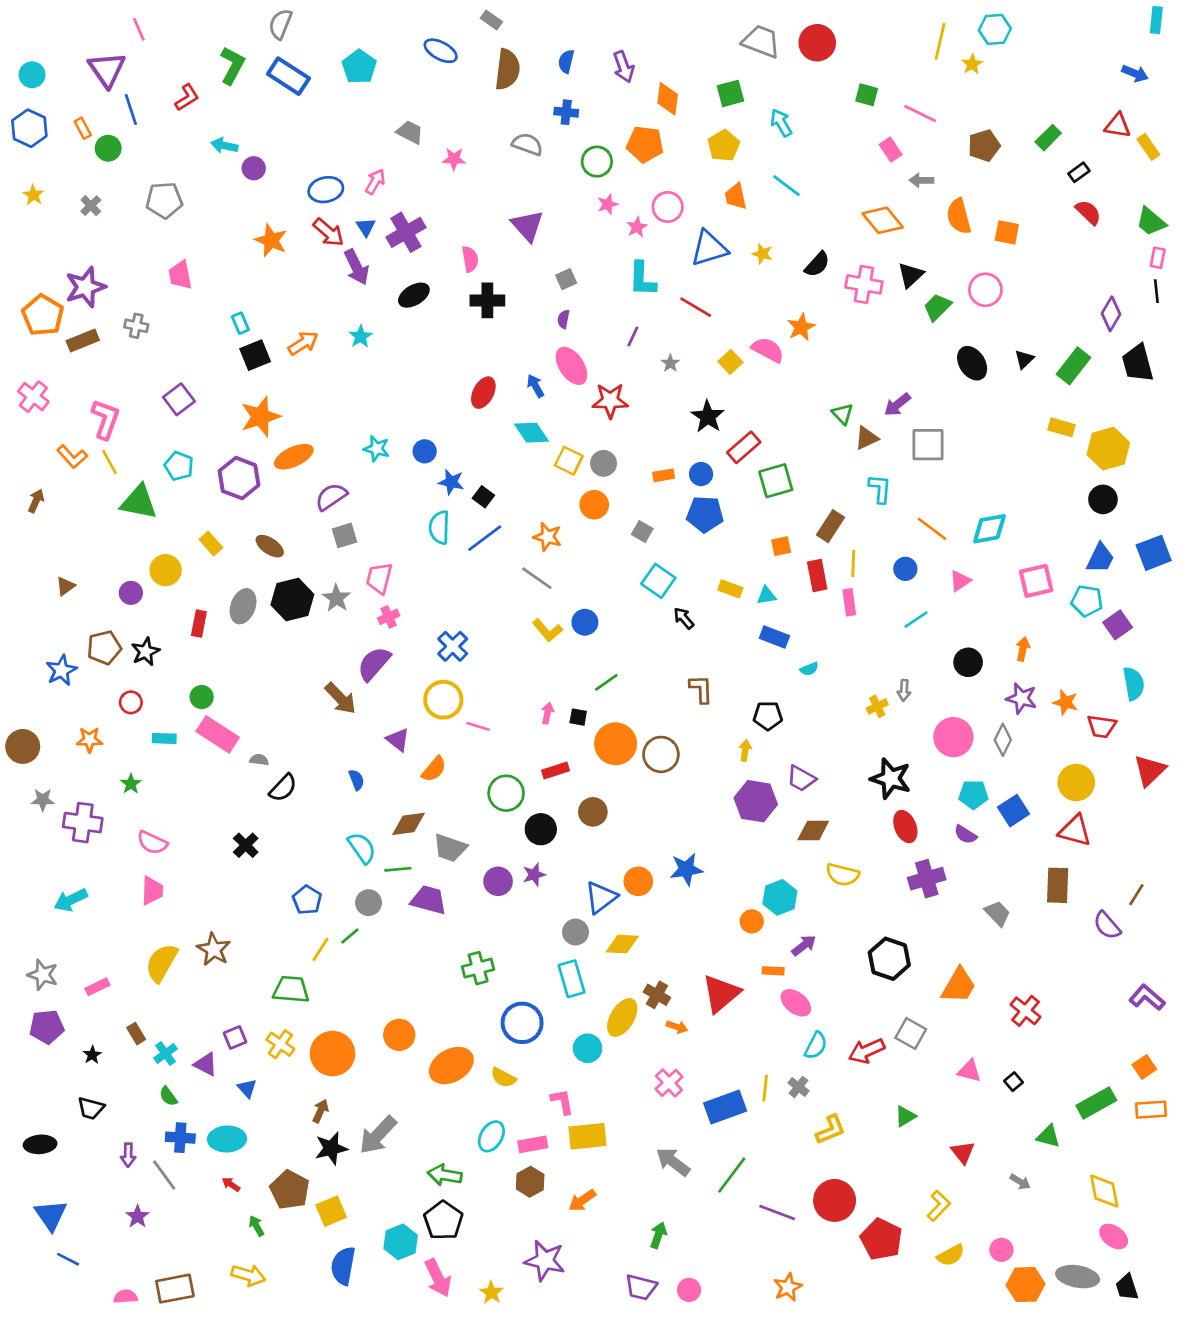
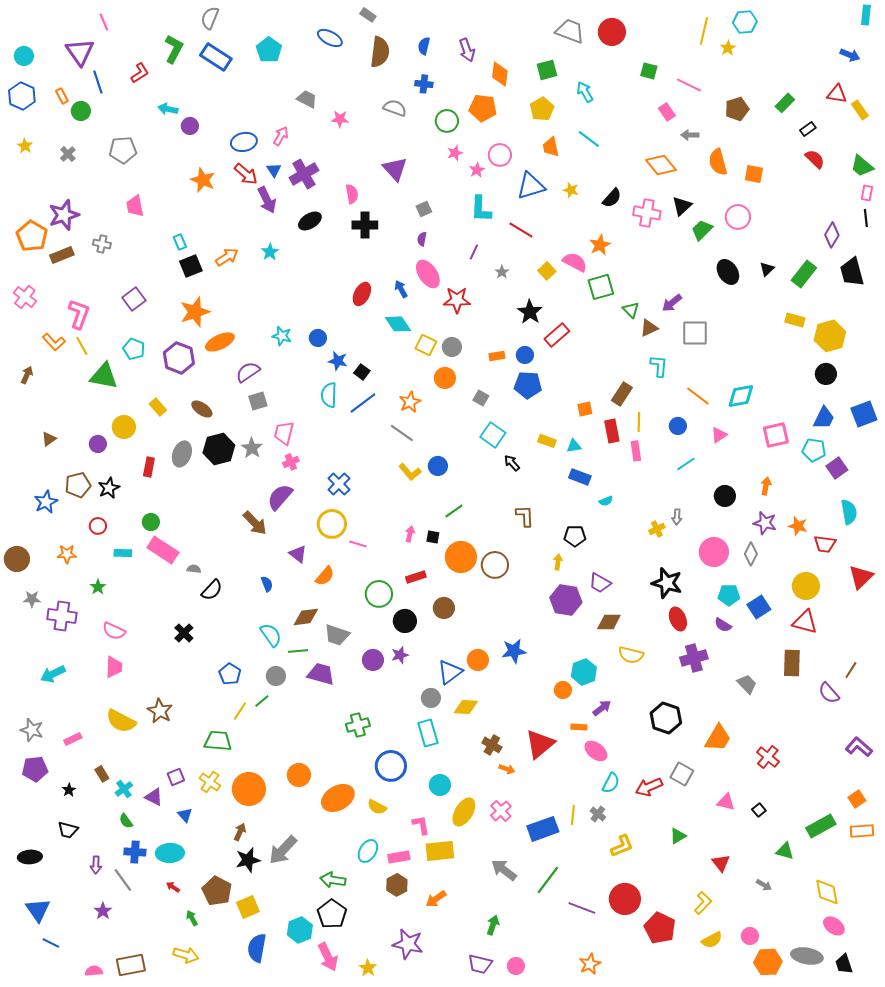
green square: (776, 481) -> (601, 287), moved
orange star: (547, 537) -> (410, 402), turned 30
yellow semicircle: (162, 963) -> (121, 721), turned -92
yellow ellipse: (622, 1018) -> (464, 812), moved

